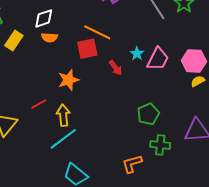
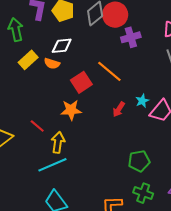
orange semicircle: (49, 37) -> (52, 64), moved
red square: (87, 49) -> (81, 82), moved, turned -35
red arrow: (116, 68) -> (119, 109), turned 56
red line: (39, 104) -> (37, 126), turned 56

